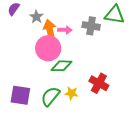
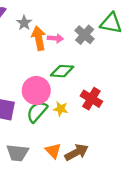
gray cross: (91, 26) -> (85, 35), turned 30
pink circle: (48, 48) -> (36, 90), moved
green diamond: (62, 66) -> (62, 71), moved

